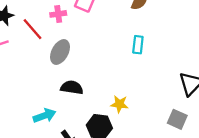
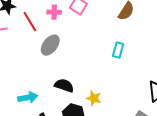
black semicircle: (72, 87) -> (64, 85), moved

